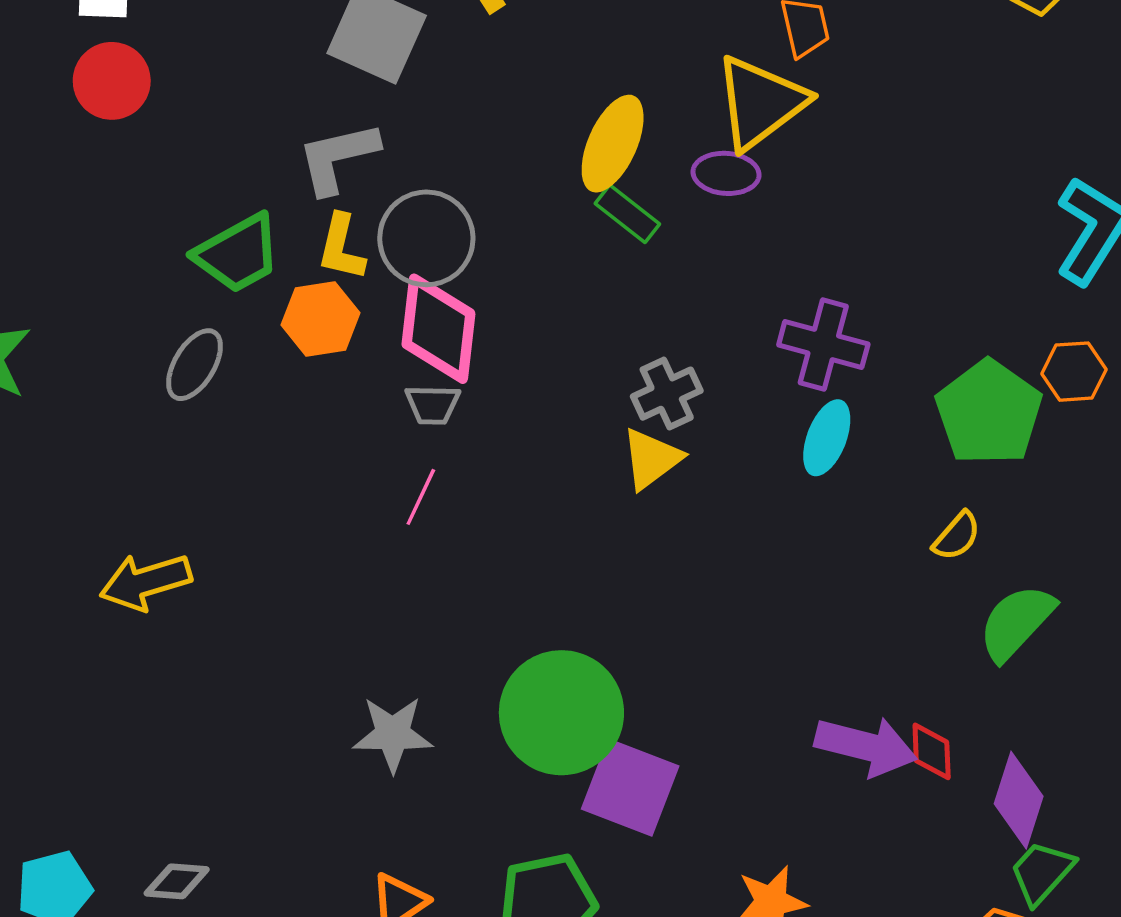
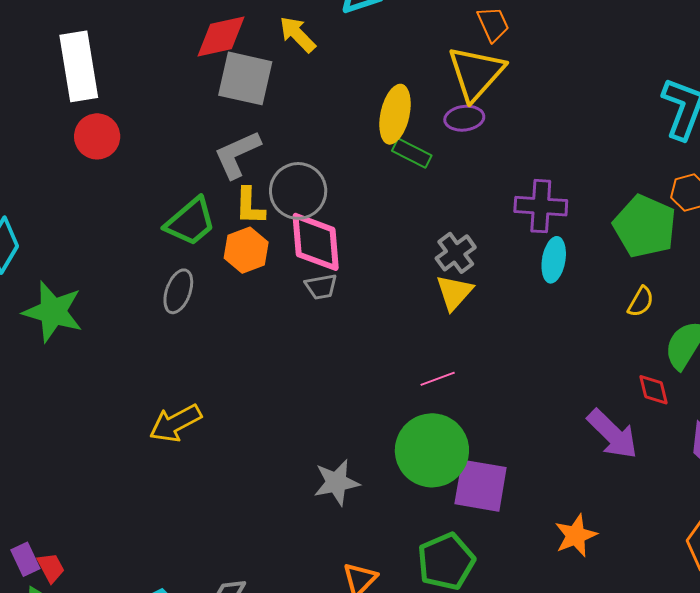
pink line: (421, 497) -> (438, 379), moved, turned 56
purple arrow: (866, 746) -> (612, 434), turned 42
red diamond: (932, 751) -> (653, 390), moved

